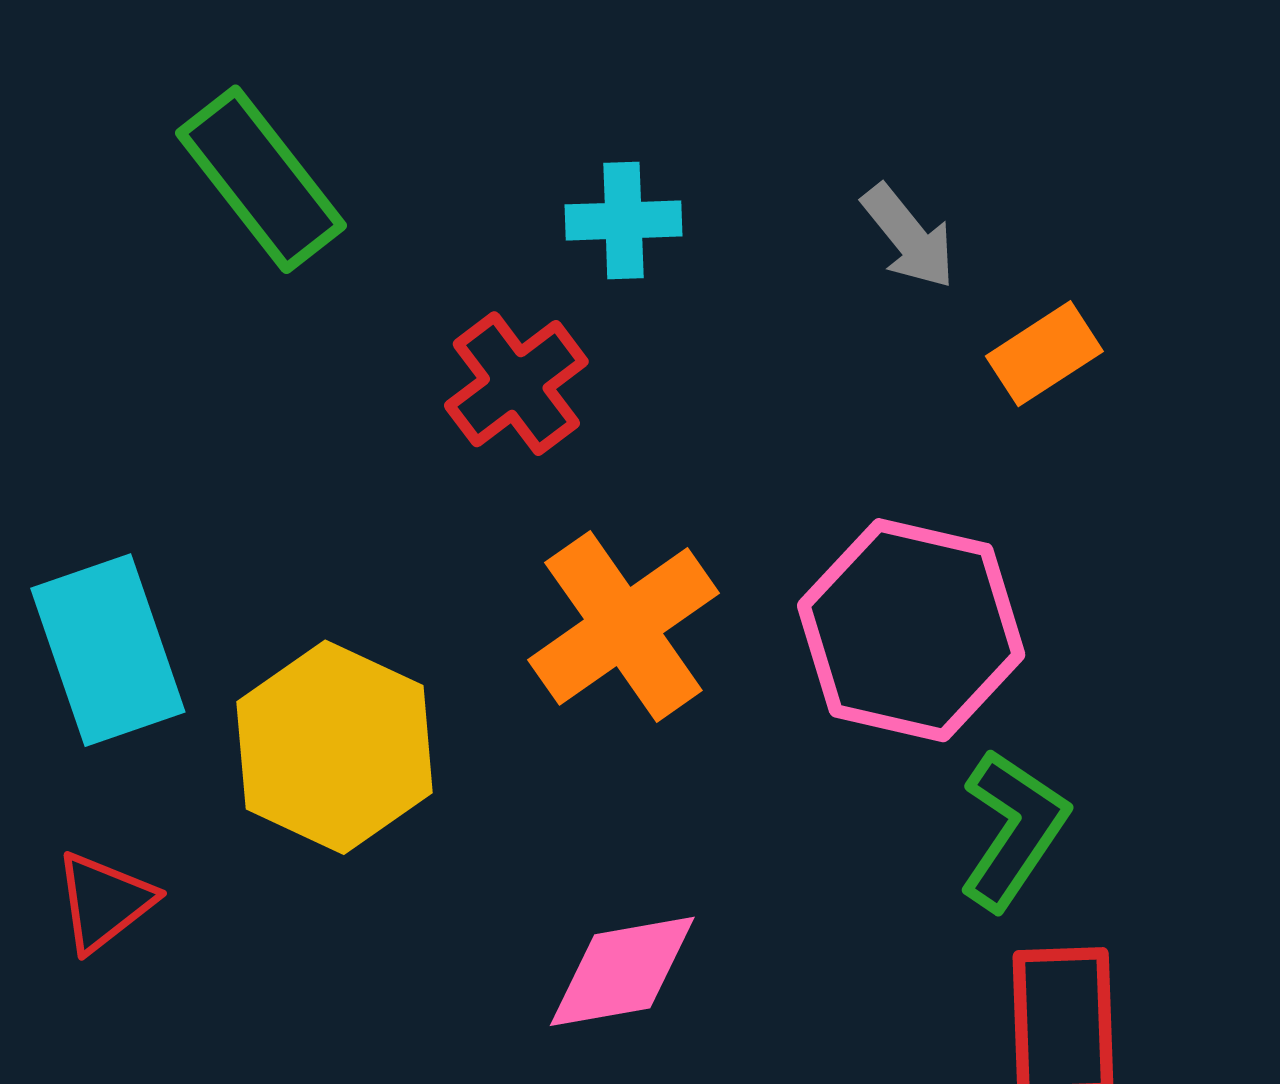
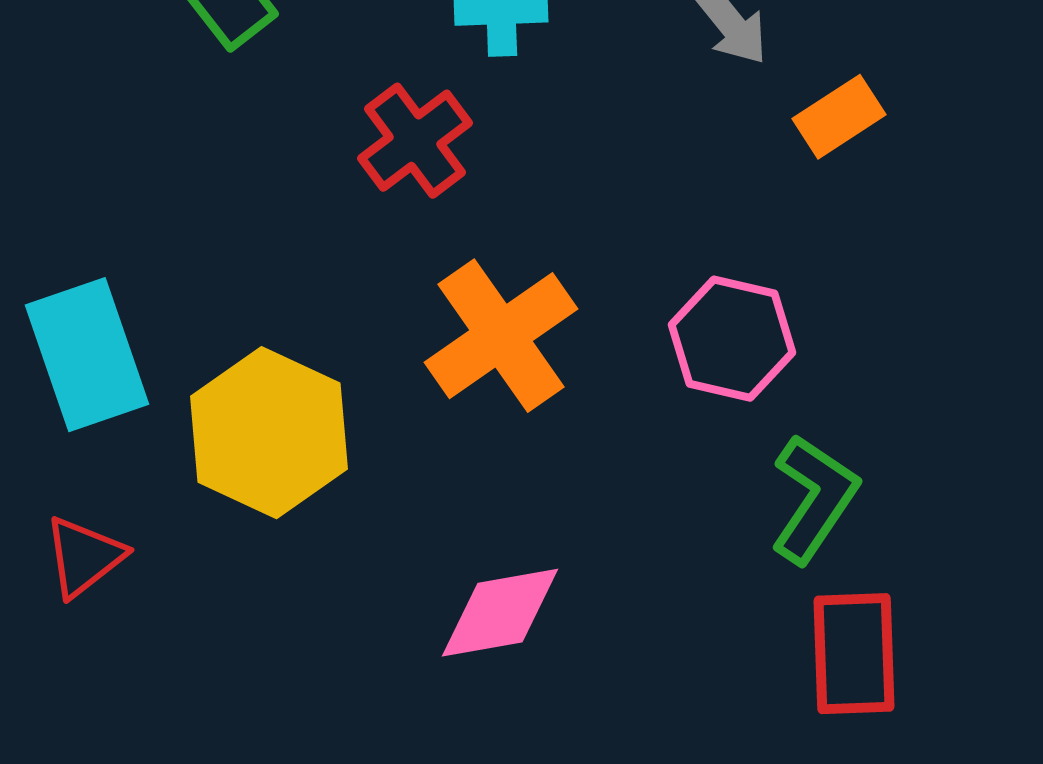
pink hexagon: (911, 630) -> (732, 339), size x0.7

